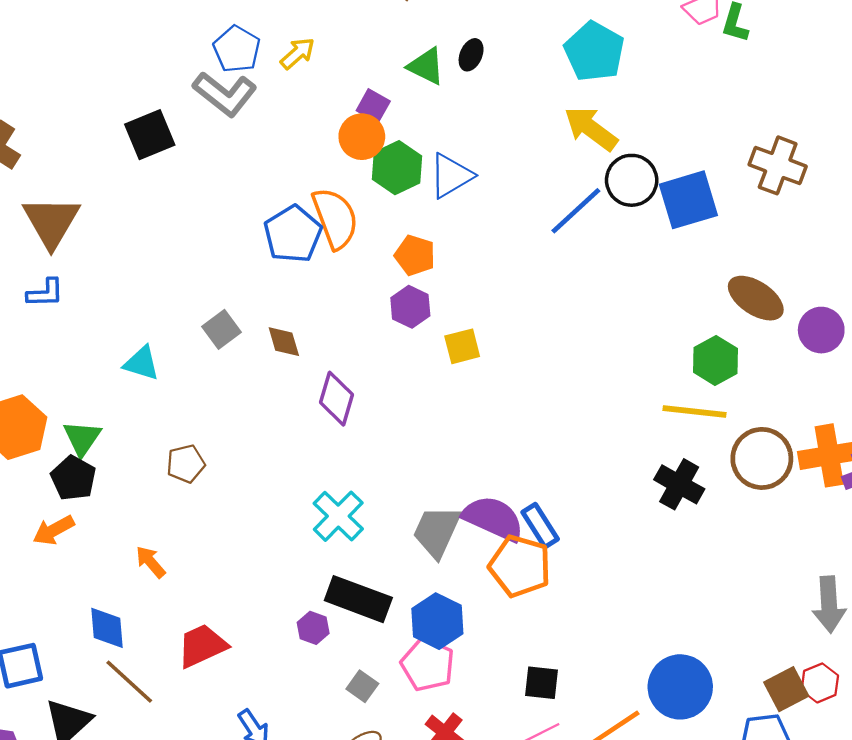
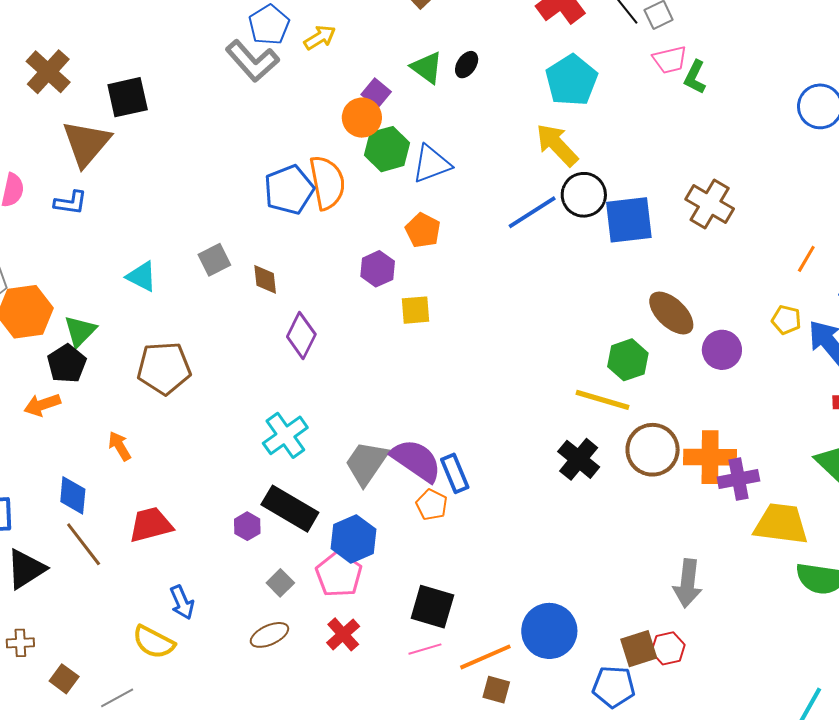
black square: (150, 135) -> (128, 97), moved
orange pentagon: (415, 255) -> (423, 230), moved
brown pentagon: (186, 464) -> (164, 368), size x1.6
orange pentagon: (520, 566) -> (432, 505), size x0.6
black square: (541, 683) -> (432, 607), size x1.4

